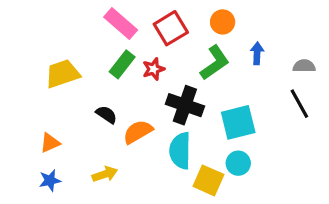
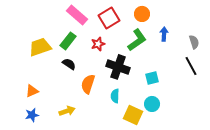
green rectangle: (122, 64) -> (68, 41), moved
gray semicircle: (304, 66) -> (194, 42), turned 72
black semicircle: (106, 115) -> (69, 64), moved
cyan square: (238, 122) -> (152, 78), size x0.6
orange semicircle: (138, 132) -> (88, 84), turned -42
cyan semicircle: (180, 151) -> (115, 96), size x0.6

